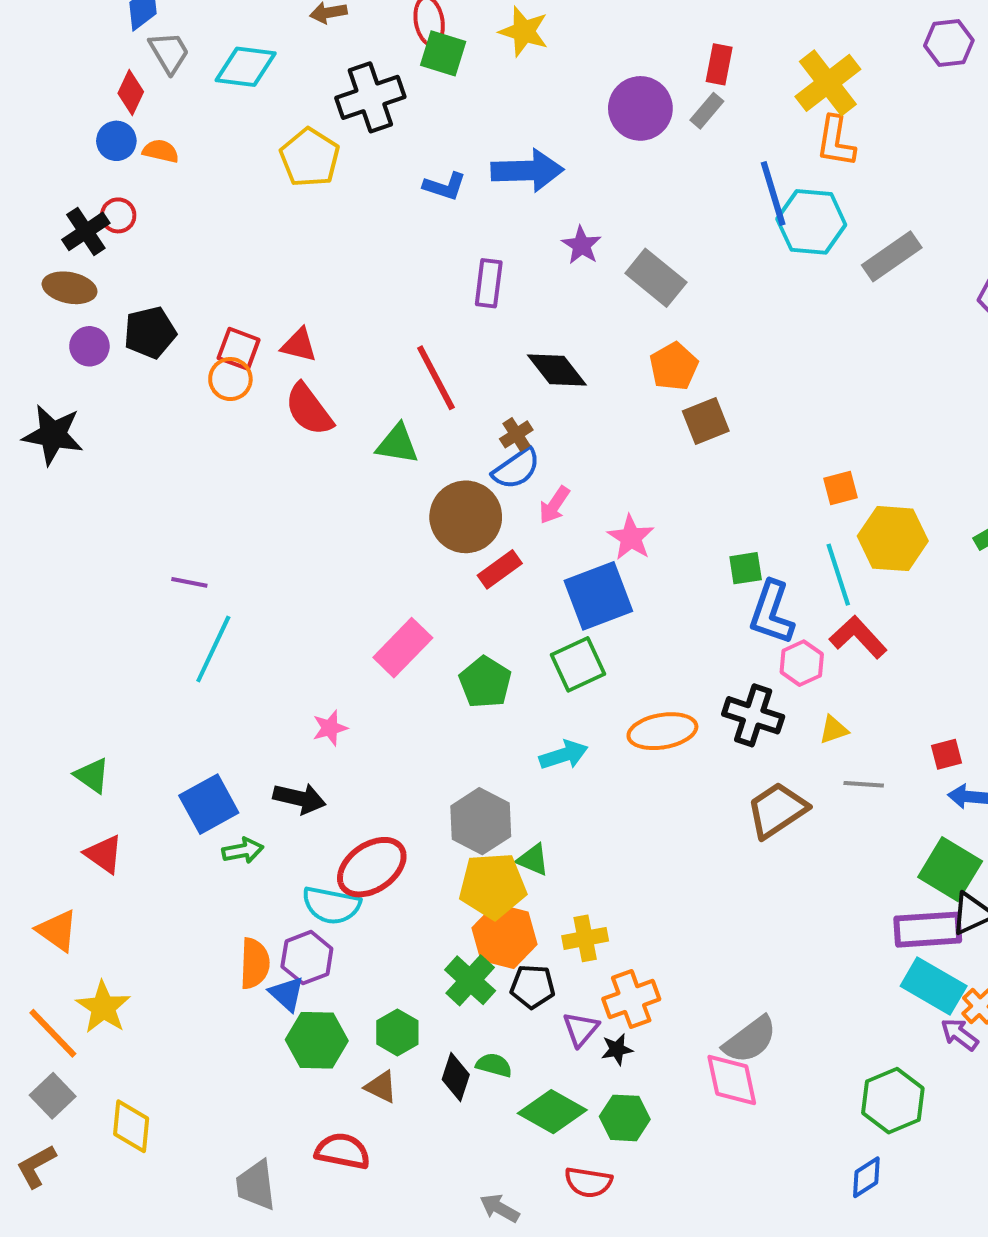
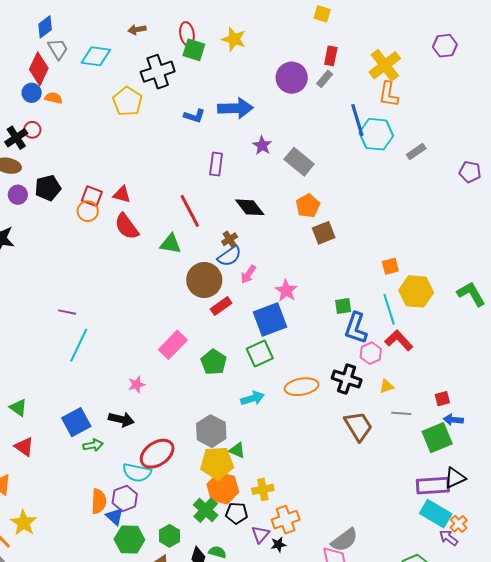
red diamond: (131, 93) -> (39, 69), size x1.5
gray rectangle: (892, 256) -> (416, 151), size x0.7
brown trapezoid: (777, 810) -> (358, 426), turned 92
green square: (950, 869) -> (437, 438), moved, turned 36

